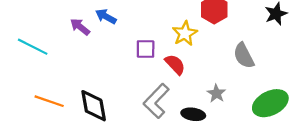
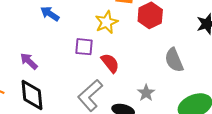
purple arrow: (80, 27) -> (29, 61), moved
yellow star: (185, 33) -> (107, 22), moved

